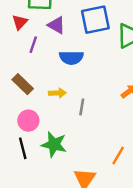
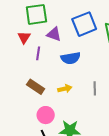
gray line: (82, 107) -> (95, 88), moved

